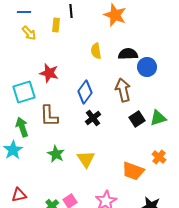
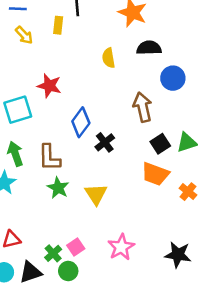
black semicircle: (128, 54) -> (149, 48), moved
blue diamond: (85, 92) -> (81, 122), moved
brown L-shape: (49, 116) -> (49, 158), moved
orange trapezoid: (133, 171) -> (155, 174), moved

